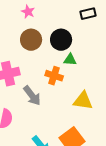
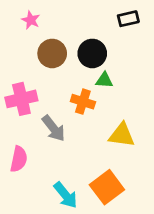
pink star: (28, 12) -> (31, 20), moved

